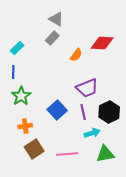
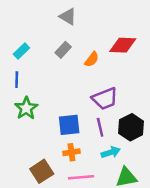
gray rectangle: (52, 38) -> (63, 50), moved
blue square: (57, 110) -> (69, 125), turned 36
orange cross: (25, 126) -> (71, 152), moved

